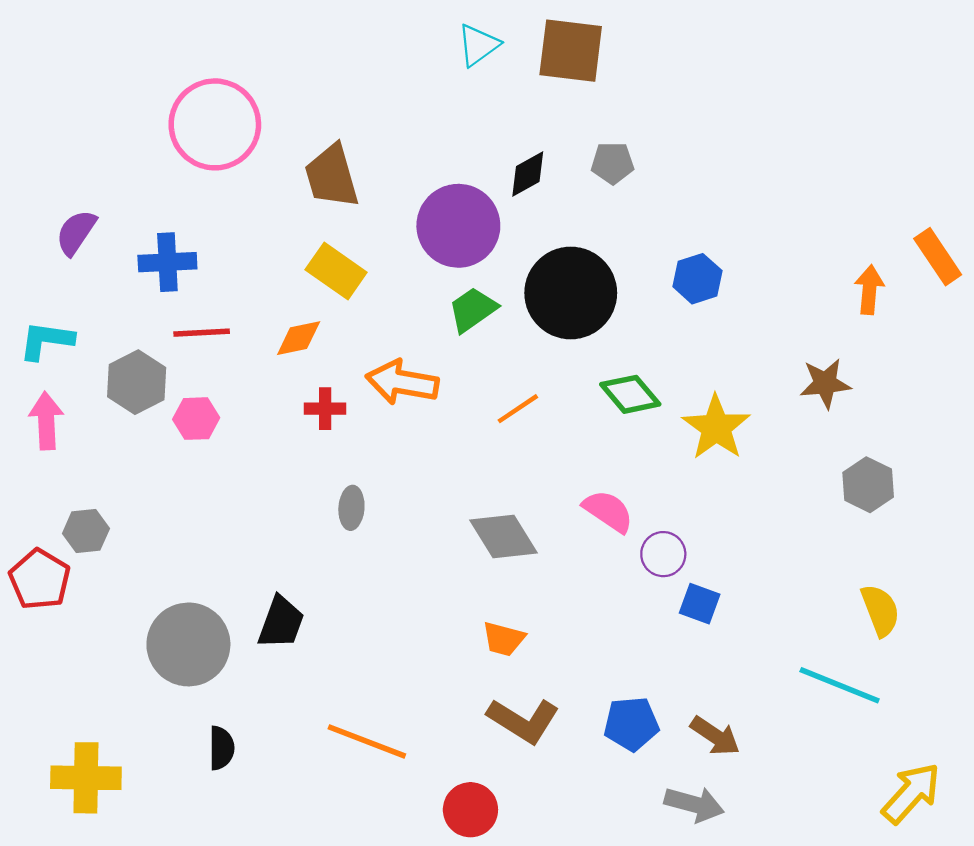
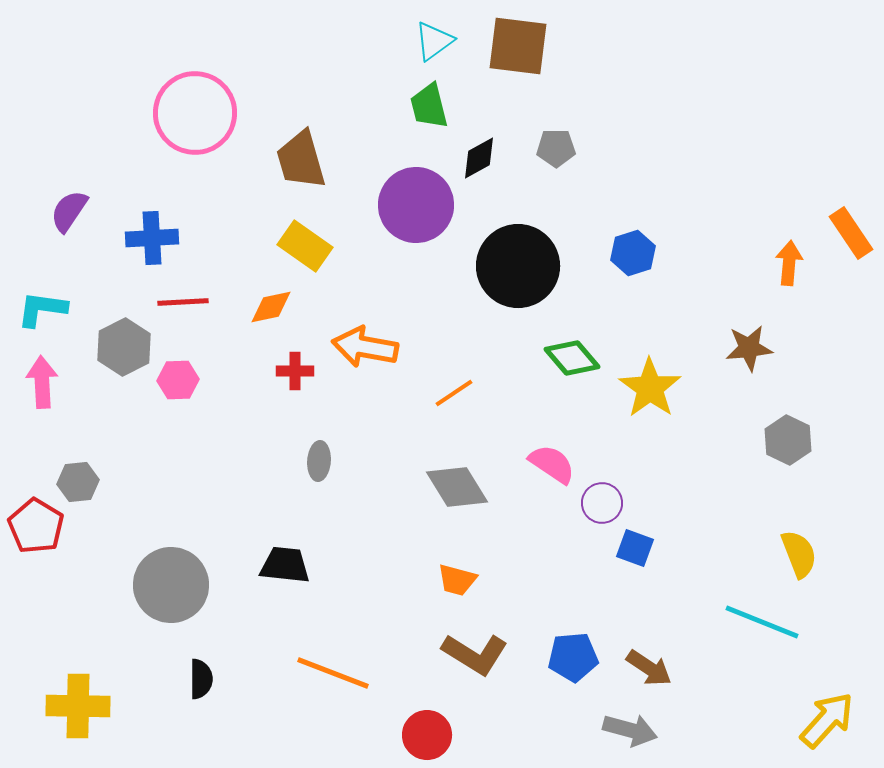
green trapezoid: (473, 310) -> (429, 106), moved, turned -69
orange line: (518, 409) -> (454, 393), moved
black trapezoid: (281, 622) -> (285, 565), moved, turned -104

